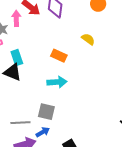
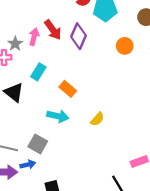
yellow semicircle: (88, 39) -> (97, 119), moved, turned 80
cyan rectangle: (17, 58) -> (38, 72), moved, turned 35

